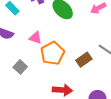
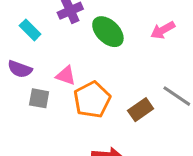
gray square: (20, 67) -> (39, 98), moved, turned -32

